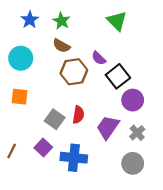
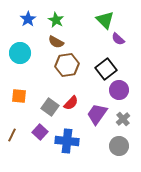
purple semicircle: (99, 58) -> (118, 39), moved
orange square: (20, 97) -> (19, 96), moved
red semicircle: (78, 115) -> (71, 103), turned 35

